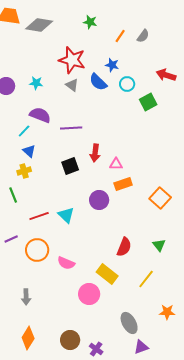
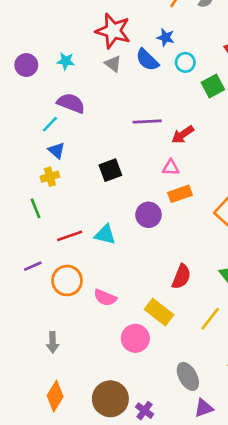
purple line: (71, 128) -> (147, 122), moved
red arrow: (95, 153) -> (183, 135), moved, turned 48
cyan triangle: (66, 215) -> (105, 235), turned -30
brown circle: (70, 340) -> (110, 399), size x1.4

